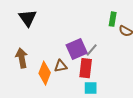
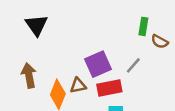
gray line: (92, 50) -> (133, 65), moved
red rectangle: (86, 68) -> (109, 88), turned 72

